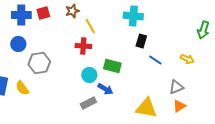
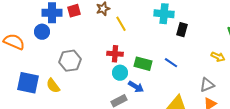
black rectangle: (141, 41) -> (182, 30), moved
blue circle: (18, 44) -> (42, 32), moved
red cross: (83, 46) -> (115, 54), moved
blue line: (155, 60) -> (171, 63), moved

